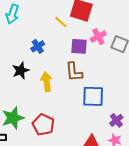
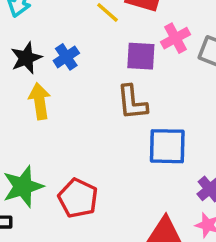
black star: (21, 70) -> (26, 58), moved
yellow arrow: (47, 82) -> (40, 101), moved

